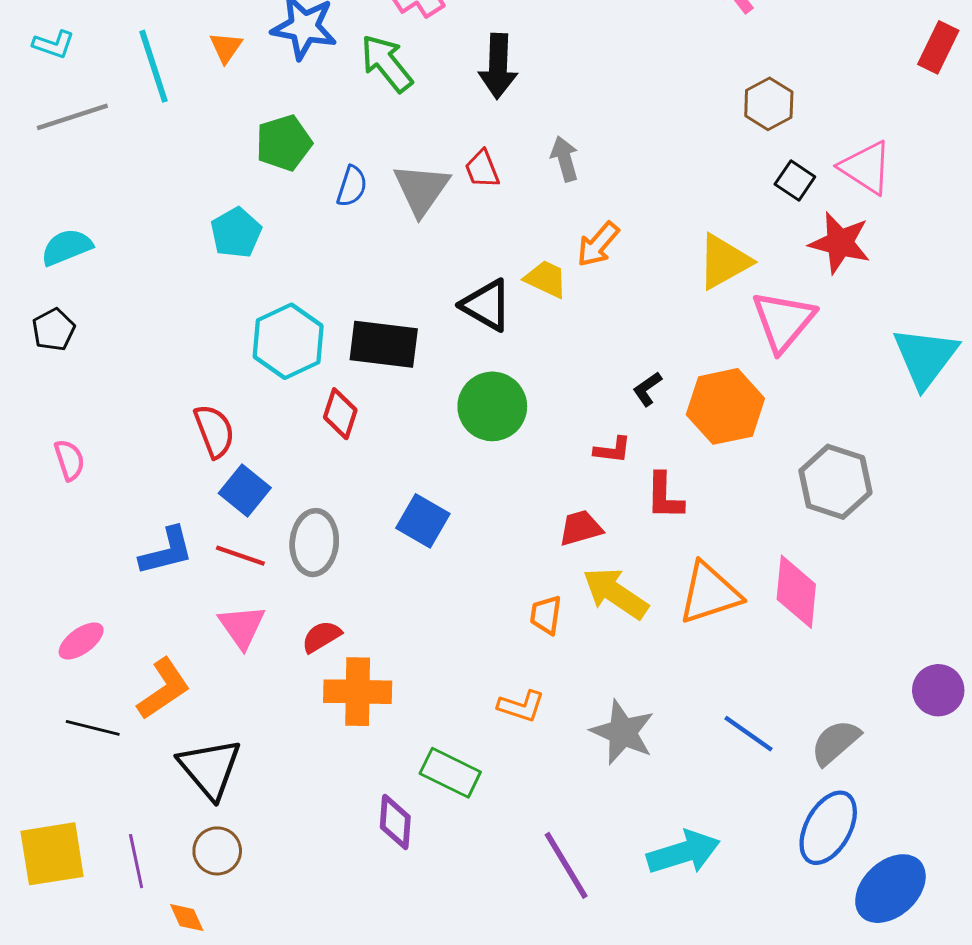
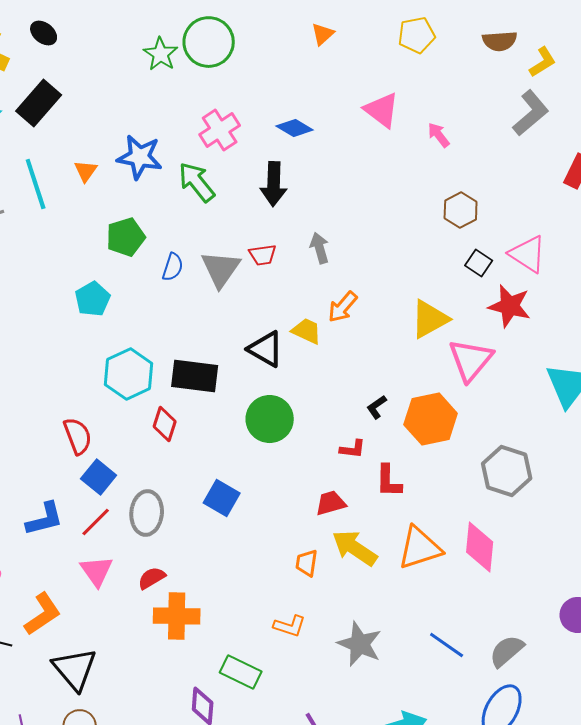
red trapezoid: (482, 169) -> (263, 255), turned -76
red line: (240, 556) -> (96, 522), turned -64

